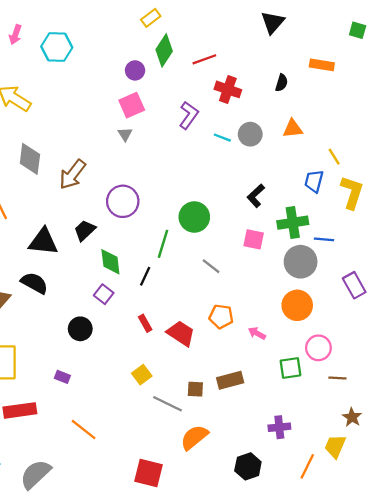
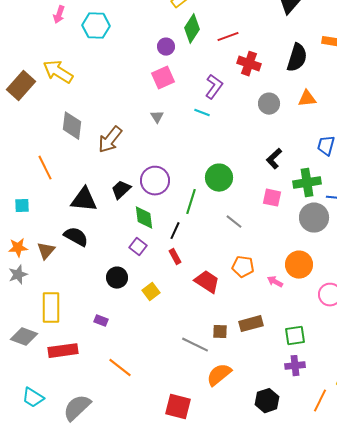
black semicircle: (282, 83) -> (297, 58), size x1.8
gray triangle: (125, 134) -> (157, 117), moved
cyan line: (222, 138) -> (202, 113), moved
purple circle: (123, 201) -> (155, 181), moved
orange circle: (297, 305) -> (299, 265), moved
red rectangle: (145, 323) -> (175, 257), moved
green square: (290, 368) -> (295, 336), moved
yellow square: (142, 375) -> (151, 292), moved

